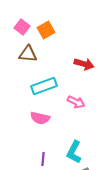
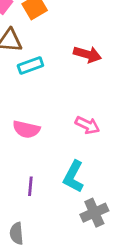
cyan rectangle: (44, 86) -> (30, 65), moved, size x0.7
pink arrow: (76, 102) -> (87, 125), moved

